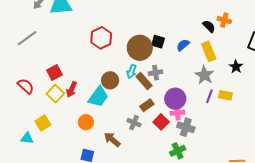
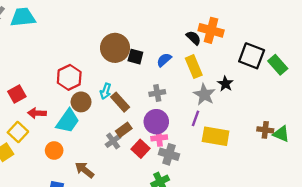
orange cross: (224, 20) -> (211, 30), size x1.5
red hexagon: (101, 38) -> (69, 77), moved
brown circle: (140, 48) -> (115, 48), moved
gray cross: (156, 73) -> (157, 93), moved
gray star: (204, 75) -> (204, 95), moved
red arrow: (72, 89) -> (37, 113), turned 70
yellow square: (55, 94) -> (18, 132), moved
yellow rectangle: (225, 95) -> (216, 136), moved, size x1.6
gray cross: (134, 123) -> (113, 141), moved, turned 32

